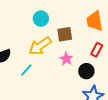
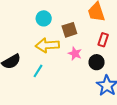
yellow arrow: (40, 46) -> (47, 45), turned 40

